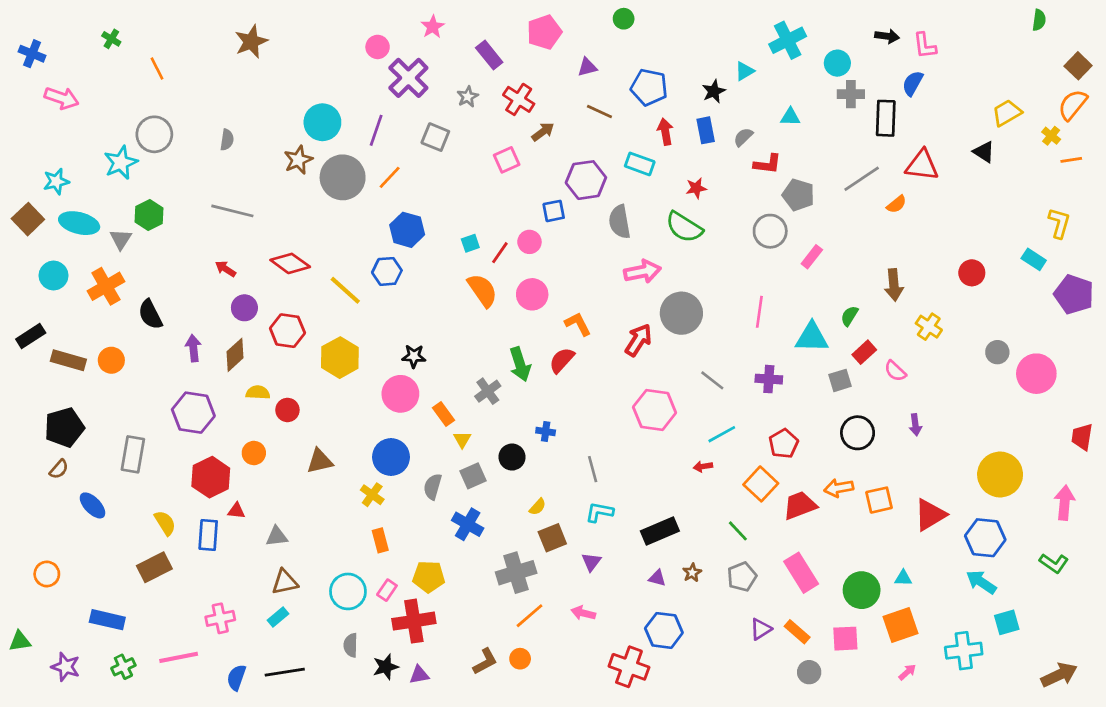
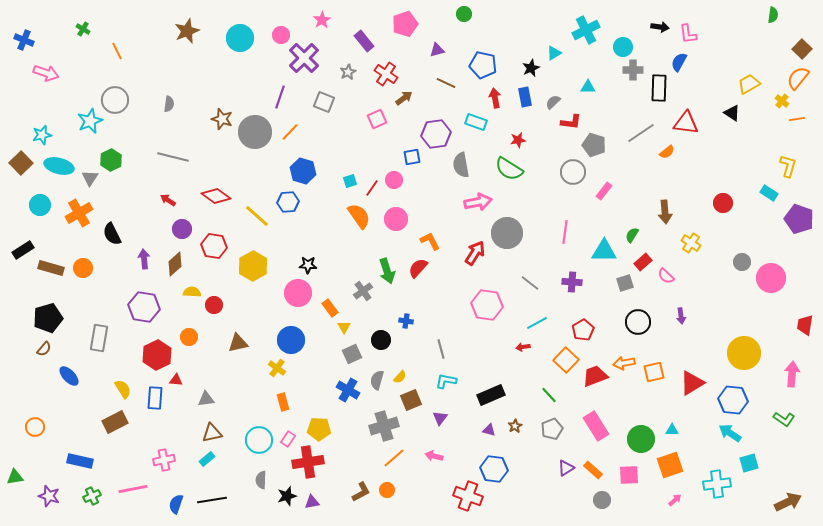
cyan circle: (322, 122) -> (240, 38), moved
brown star: (298, 160) -> (222, 119), turned -30
gray semicircle: (433, 487) -> (377, 380), moved

